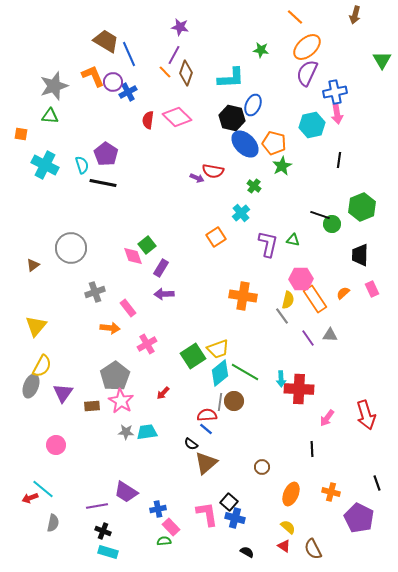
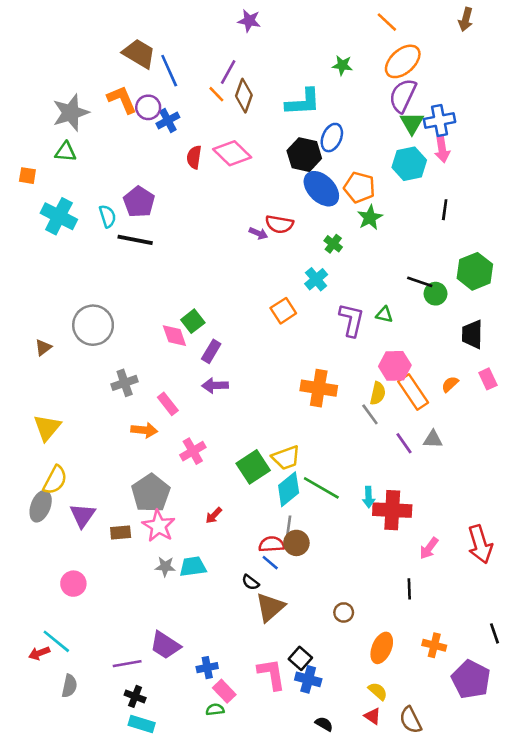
purple star: (180, 27) -> (249, 21), moved
green triangle: (382, 60) -> (412, 123), moved
brown circle: (234, 401) -> (296, 543), moved

